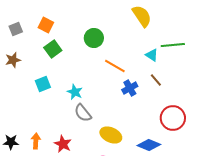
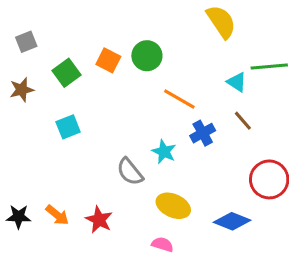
orange square: (46, 25) -> (108, 60), moved
green square: (53, 49) -> (67, 73), moved
cyan star: (75, 92) -> (164, 152), moved
orange arrow: (36, 141) -> (57, 215), turned 126

